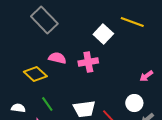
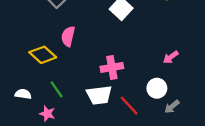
pink semicircle: (57, 58) -> (68, 36), turned -90
pink cross: (88, 62) -> (112, 67), moved

